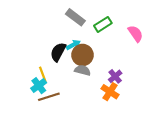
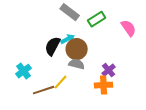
yellow line: (43, 74) -> (61, 82), moved, turned 63
cyan cross: (39, 86) -> (24, 71), moved
orange cross: (110, 92) -> (104, 85), turned -36

